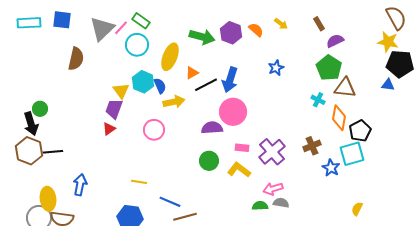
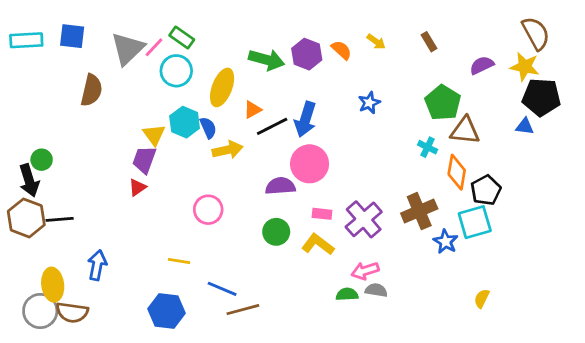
purple semicircle: (335, 41) -> (482, 65), moved
pink circle: (154, 130) -> (208, 210), moved
brown cross: (312, 146) -> (419, 211), size x1.4

